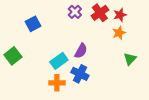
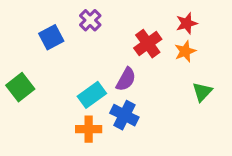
purple cross: (75, 12) -> (90, 20), moved
red cross: (100, 13) -> (148, 44), moved

